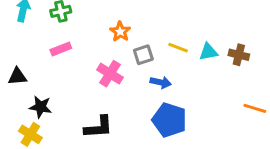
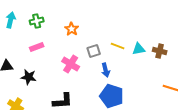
orange star: (120, 32) -> (72, 29), moved
blue arrow: (161, 82) -> (106, 70), turned 64
black star: (41, 107) -> (29, 77), moved

